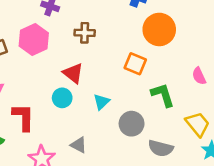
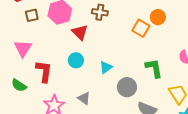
orange circle: (159, 29) -> (158, 17), size x0.6
orange square: (135, 64) -> (141, 28), moved
red triangle: (73, 73) -> (80, 32), moved

